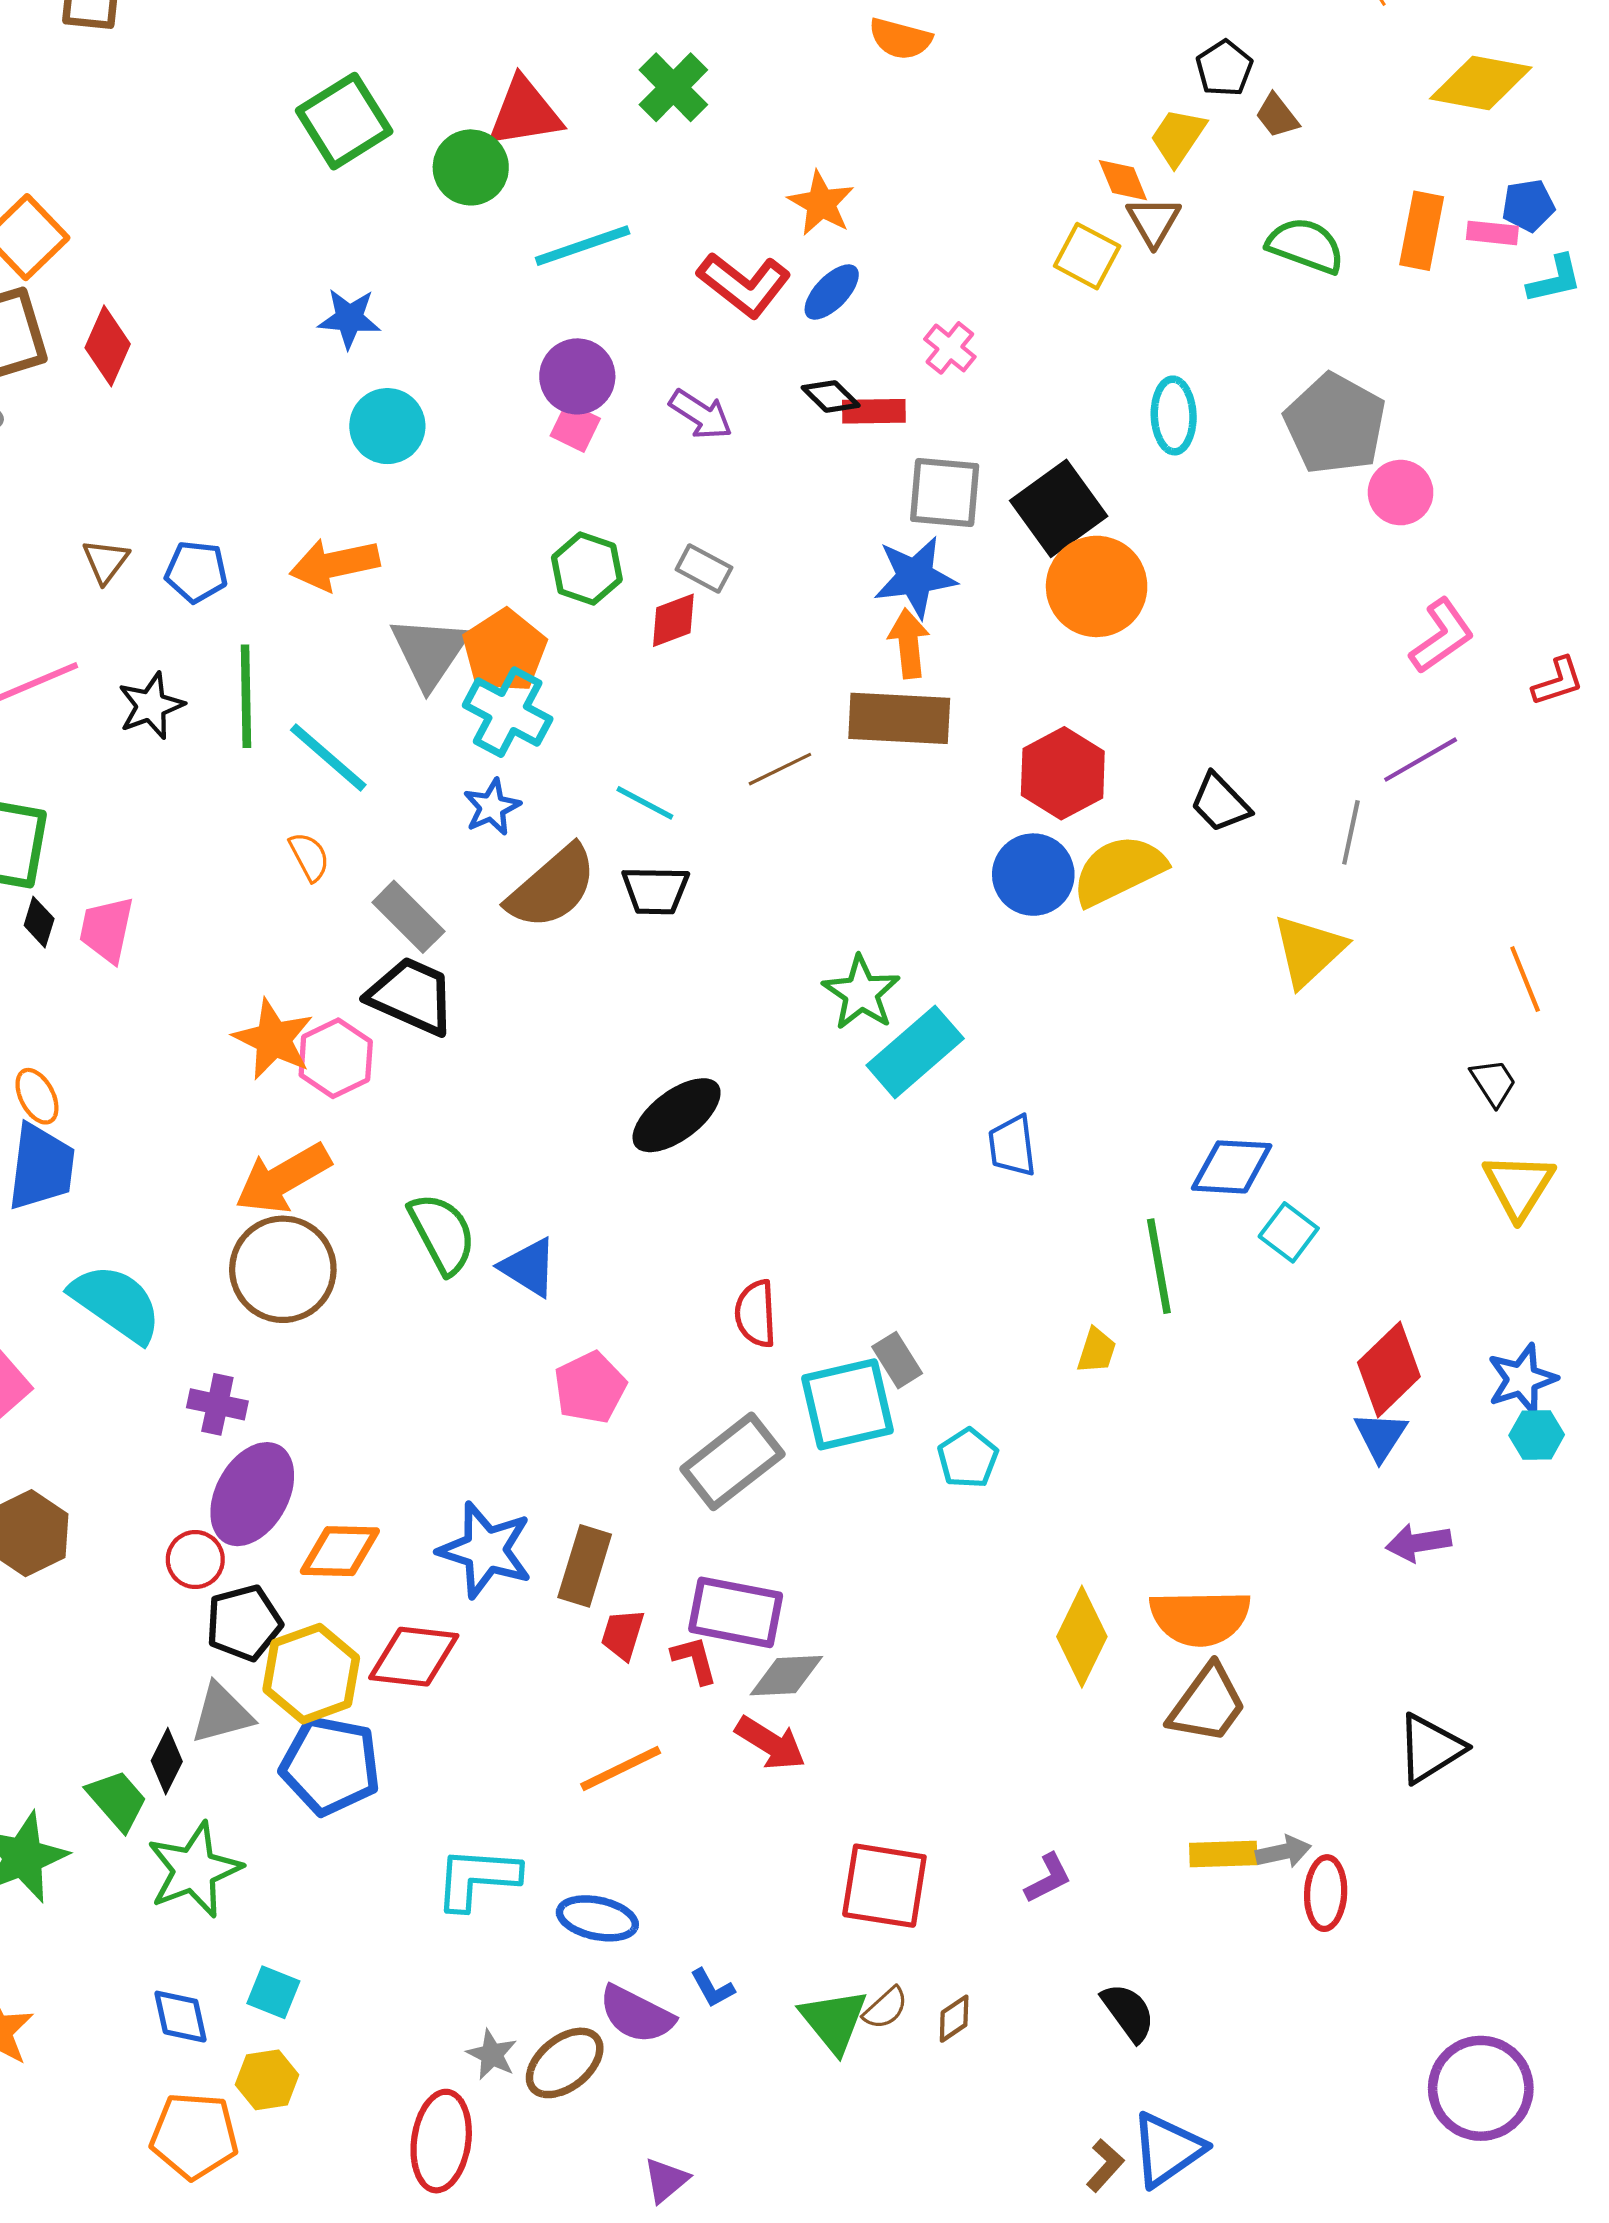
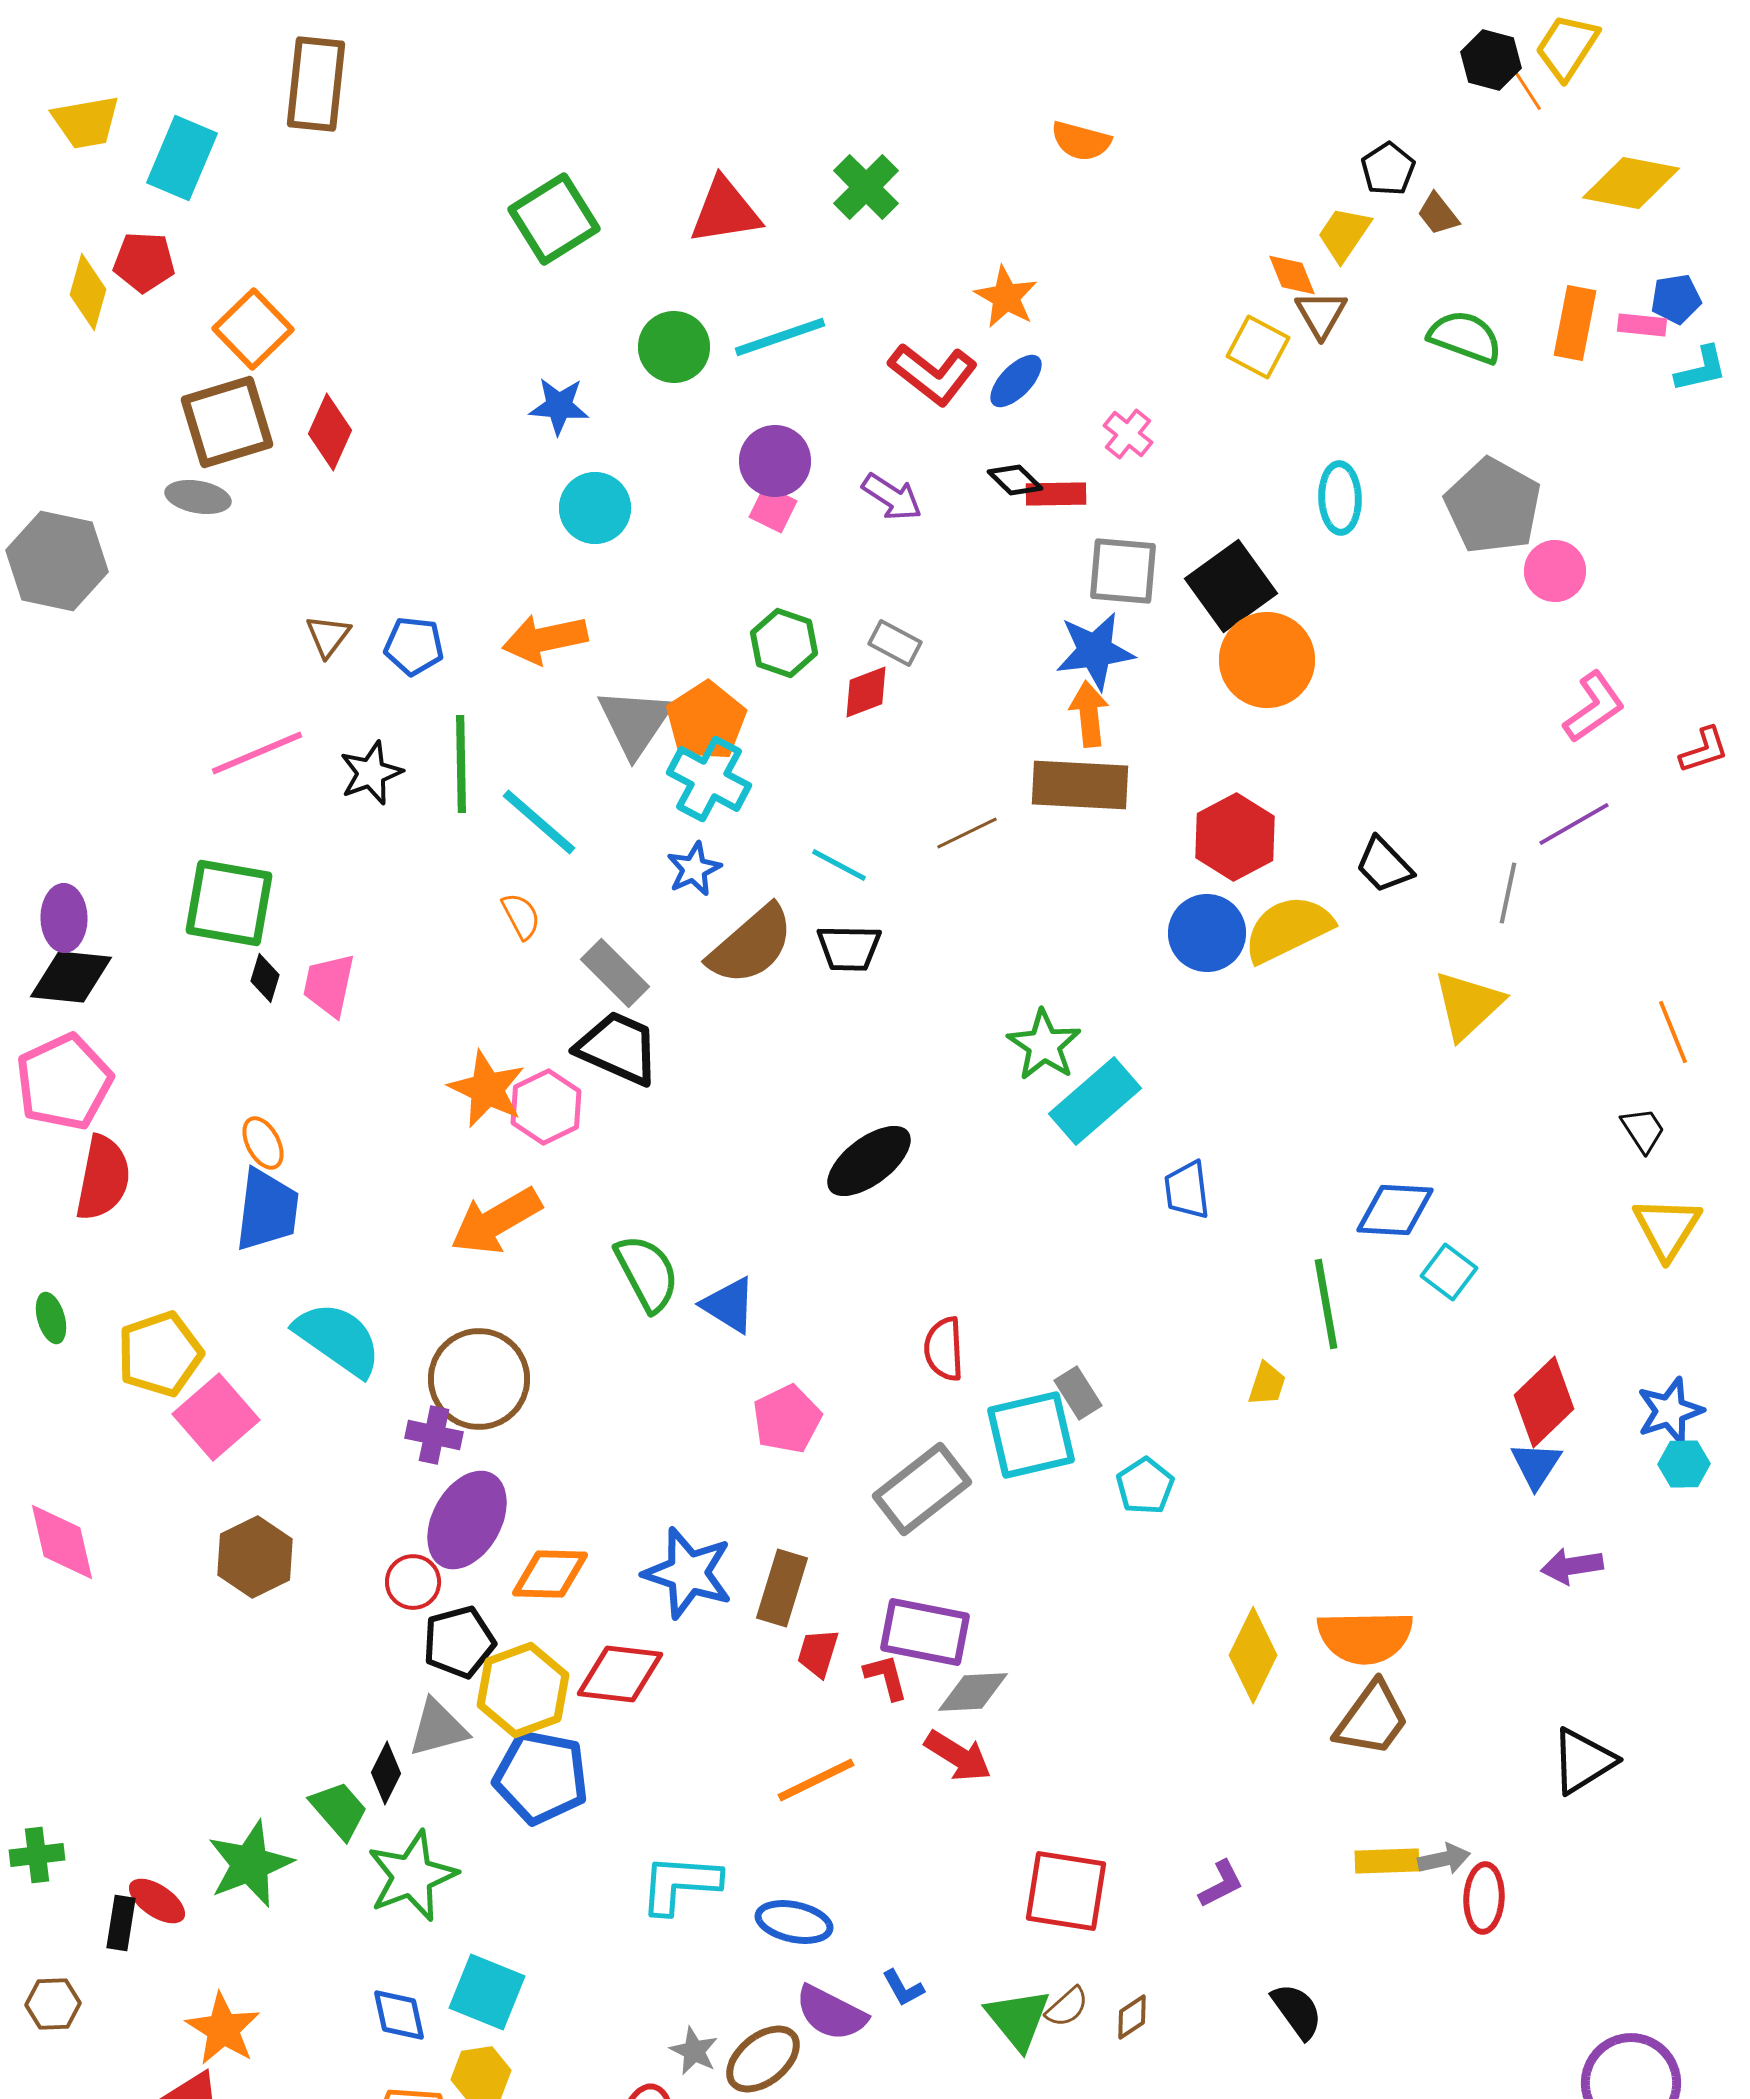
green circle: (471, 167) -> (674, 347), moved
brown circle: (283, 1269) -> (479, 1379), moved
cyan square: (273, 1992) -> (487, 1992), size x1.5

